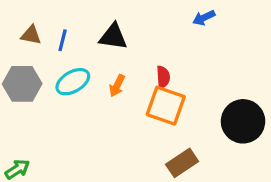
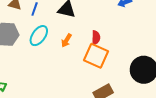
cyan ellipse: (73, 82) -> (39, 36), turned -30

